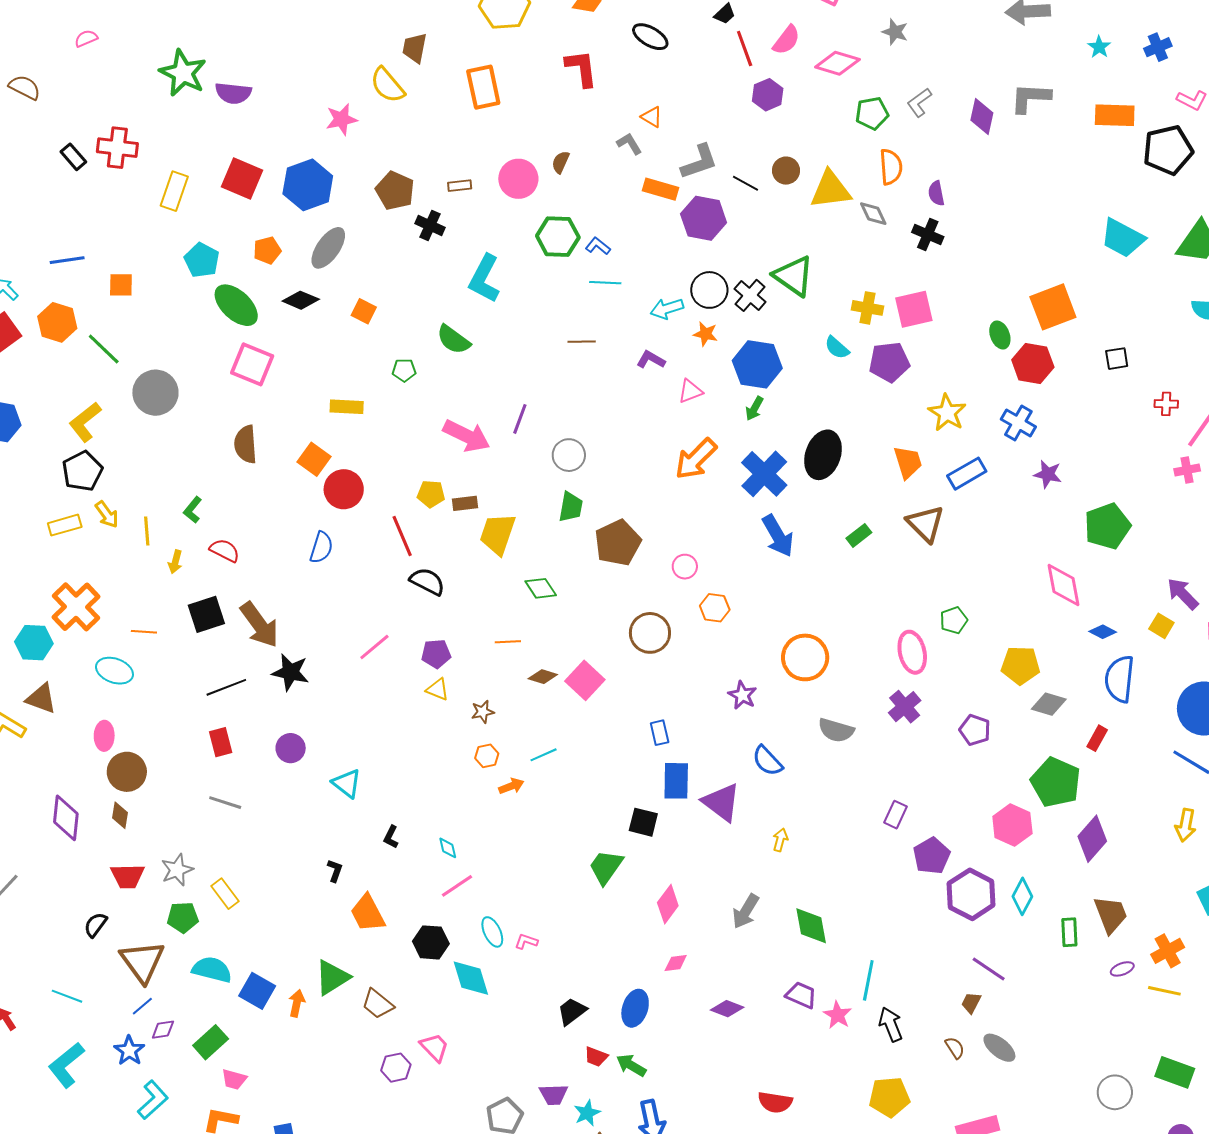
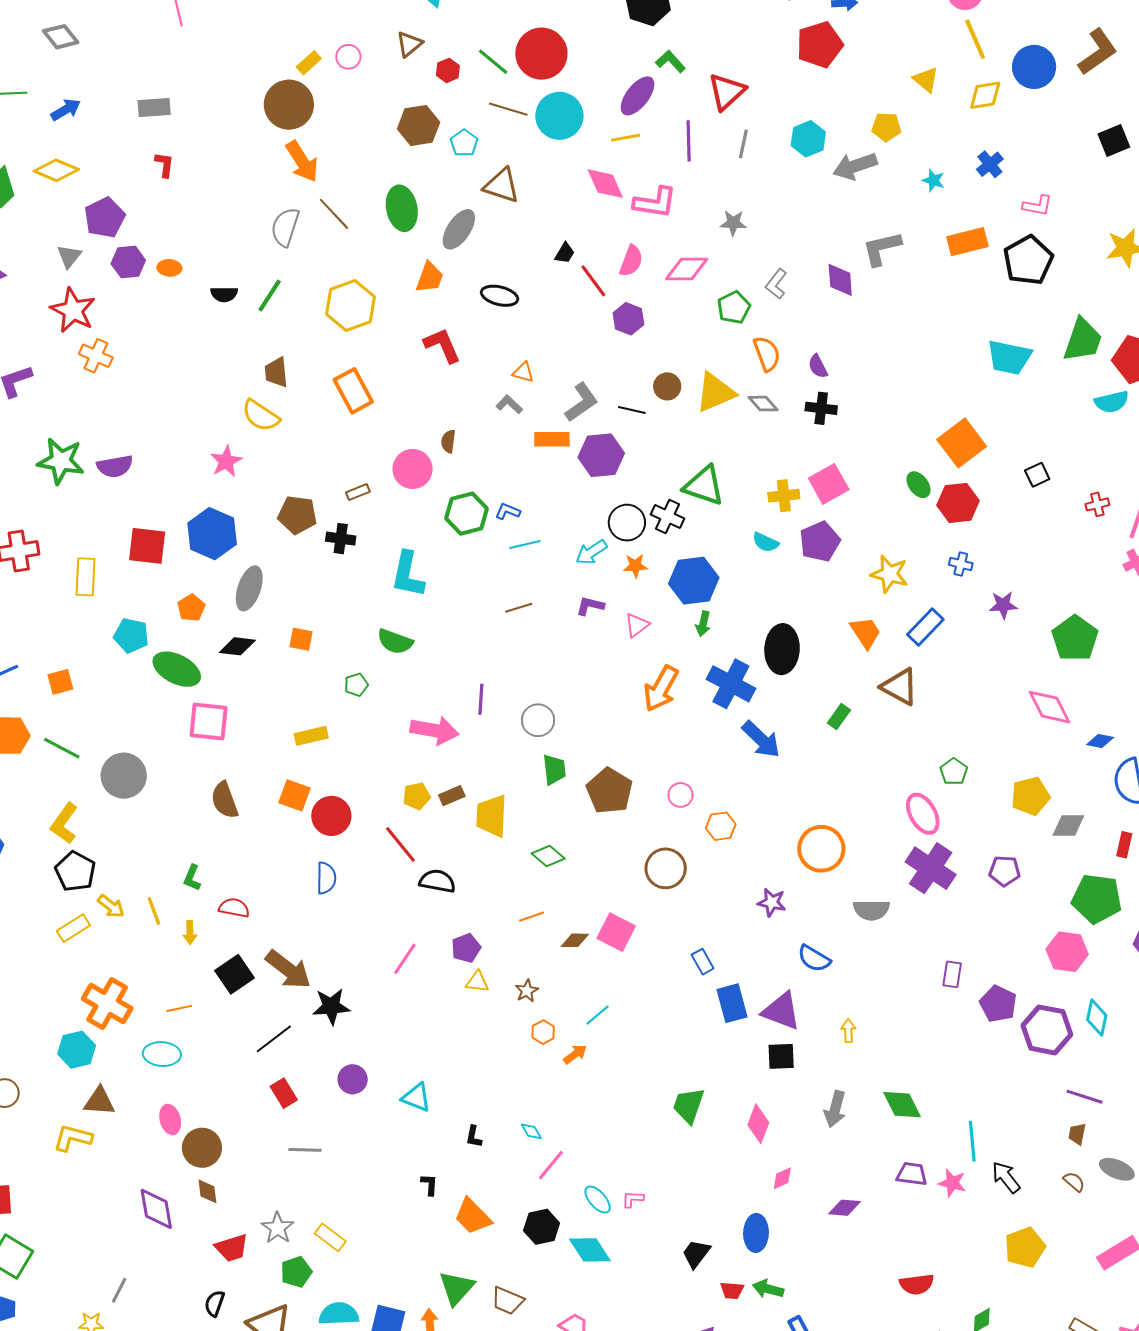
blue cross: (1018, 423) -> (961, 564), size x0.7
purple cross: (905, 707) -> (931, 868), size x1.5
black square: (643, 822) -> (781, 1056), moved

